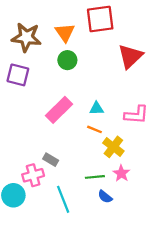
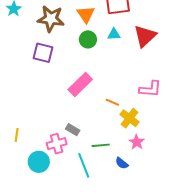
cyan triangle: (97, 108) -> (114, 34), moved
green line: (95, 177) -> (101, 145), moved

